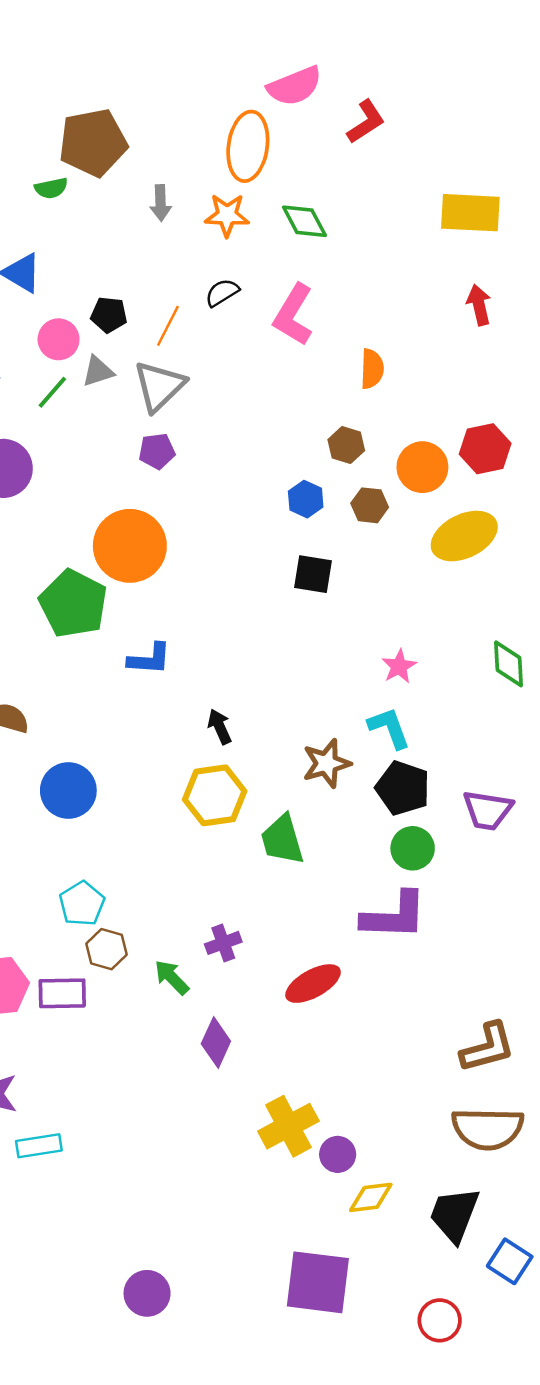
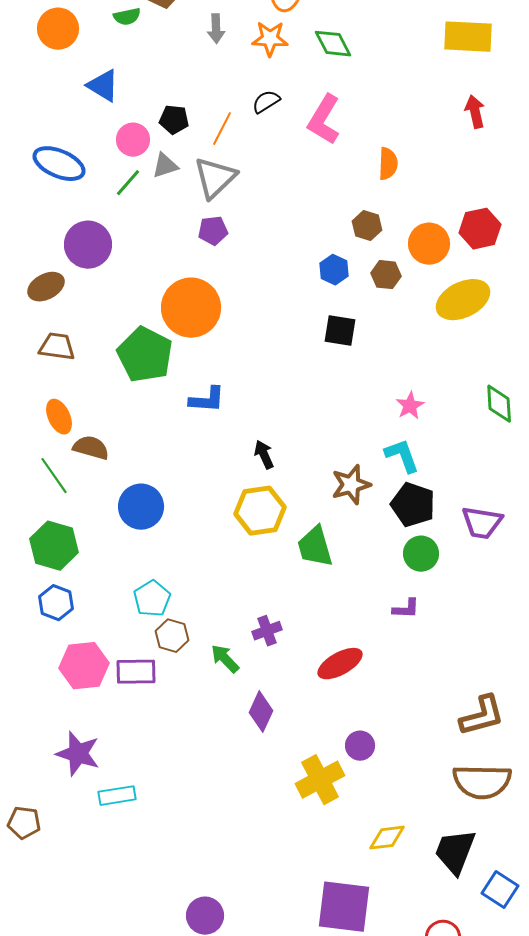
purple L-shape: (394, 916) -> (406, 609), size x0.5
purple circle: (338, 1154) -> (360, 746), moved

